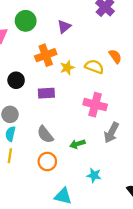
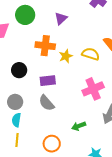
orange cross: (46, 55) -> (45, 46), turned 30
pink cross: (95, 105) -> (93, 89), turned -35
gray semicircle: (45, 134) -> (47, 103), moved

